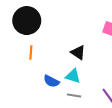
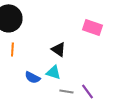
gray line: (74, 96) -> (66, 91), moved

